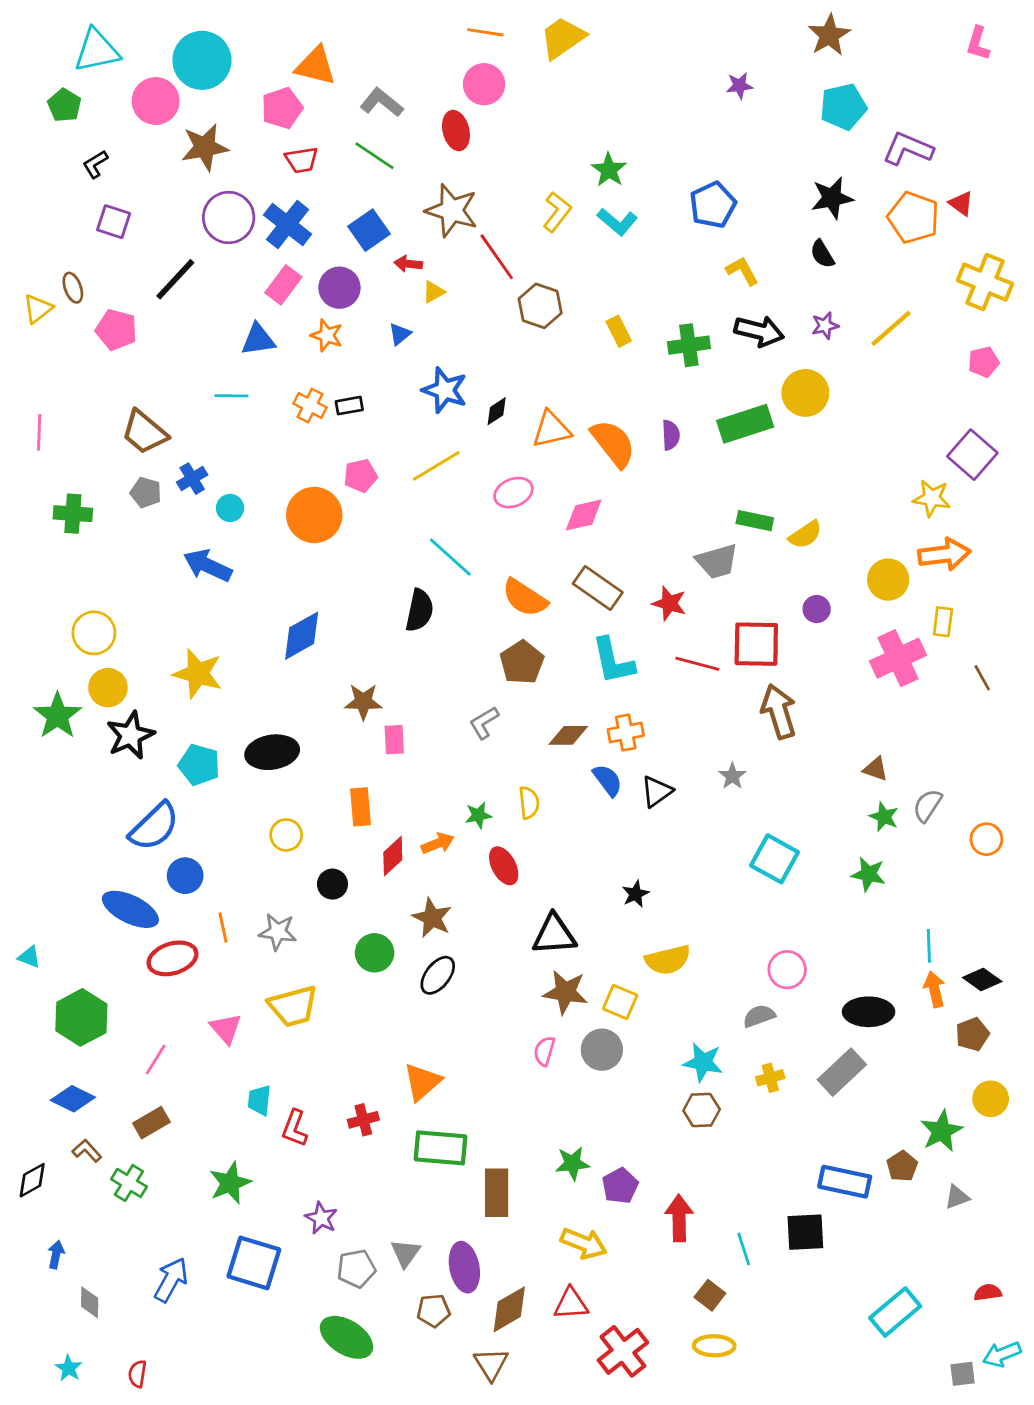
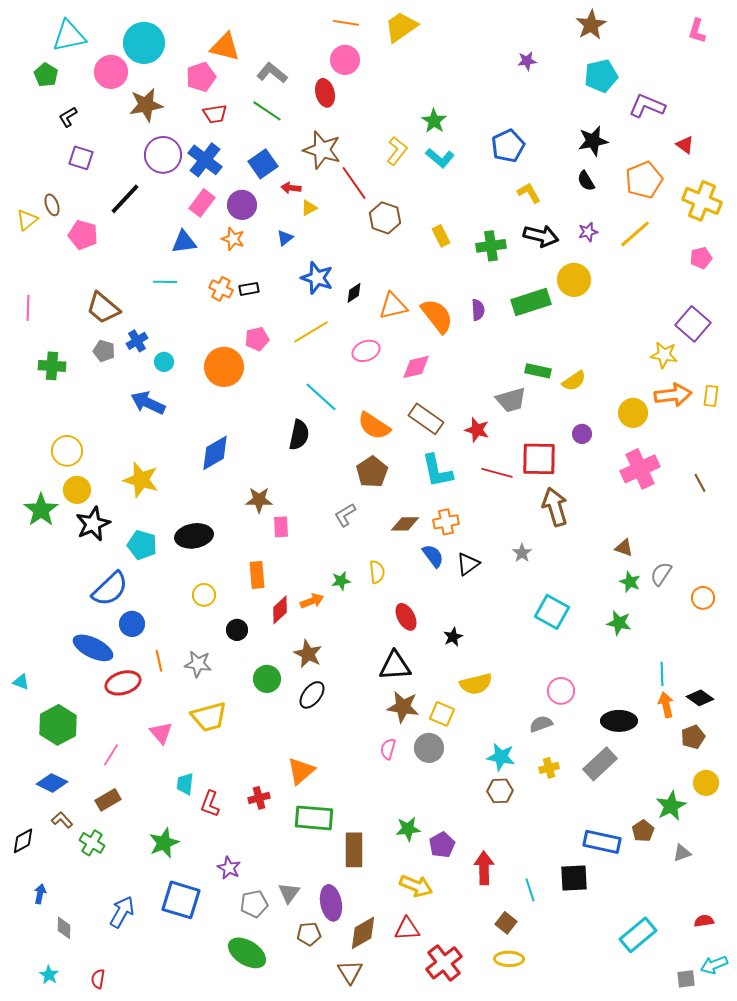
orange pentagon: (913, 218) -> (644, 180), moved, turned 30
yellow rectangle: (943, 622) -> (711, 396), moved
red ellipse: (504, 866) -> (406, 617), moved

